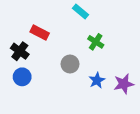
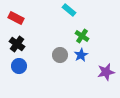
red rectangle: (40, 32) -> (16, 18), moved
blue star: (97, 80) -> (81, 55), moved

